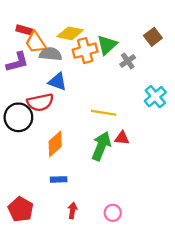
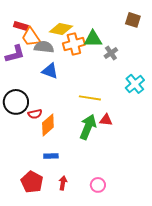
brown square: (153, 37) -> (133, 20), moved, turned -35
green triangle: (107, 45) -> (93, 39), turned 42
red semicircle: (40, 102) -> (35, 114), moved, size x0.6
red pentagon: (21, 209) -> (32, 182), moved

